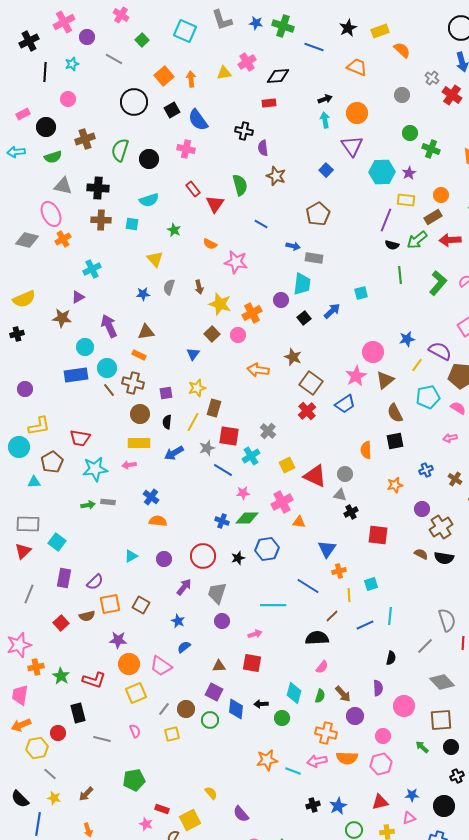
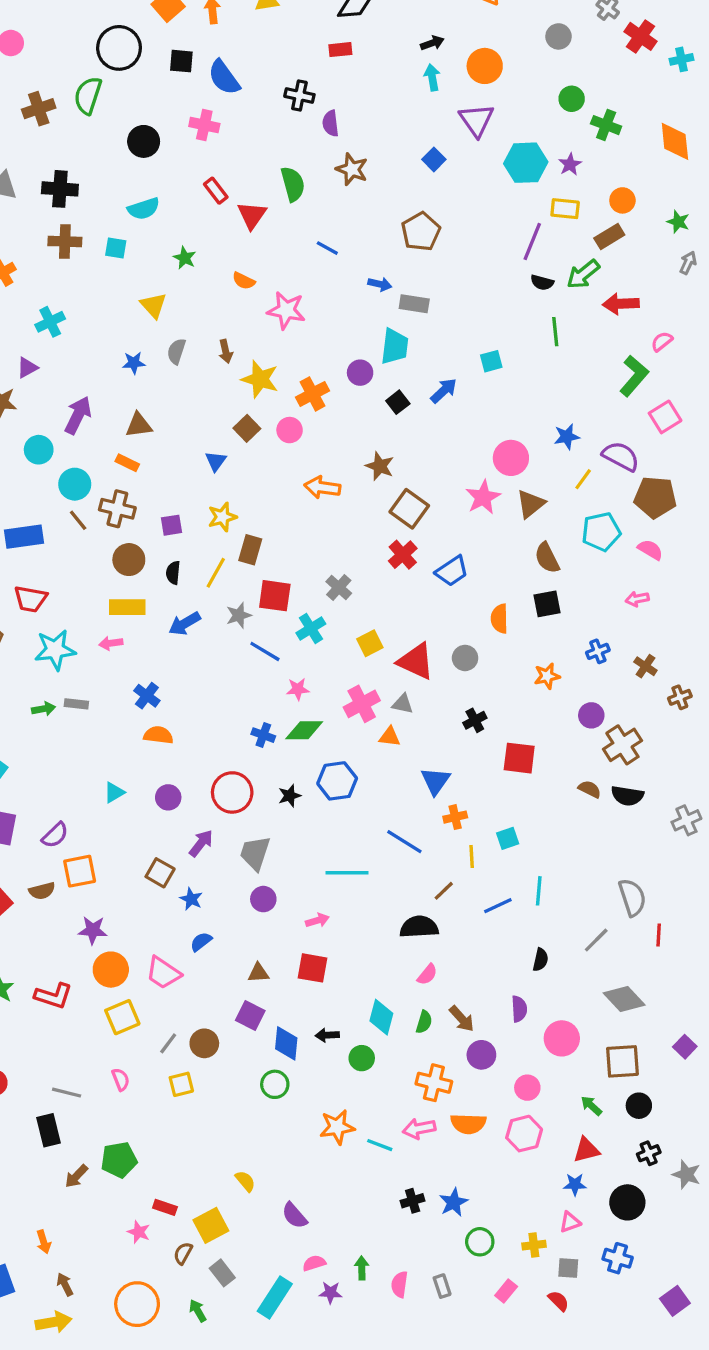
black square: (172, 110) -> (181, 61), turned 35
green semicircle: (120, 150) -> (88, 95), moved
red arrow: (450, 240) -> (621, 304), moved
green L-shape: (438, 283) -> (634, 376), moved
purple arrow: (109, 326) -> (78, 415), turned 50
blue rectangle: (76, 375) -> (24, 537), moved
blue trapezoid: (345, 404) -> (452, 571), moved
gray triangle: (340, 495) -> (403, 704), moved
brown square: (141, 605) -> (160, 873), moved
black rectangle: (78, 713) -> (48, 1130), moved
green circle: (210, 720) -> (275, 1084), moved
brown arrow: (86, 794) -> (76, 1176), moved
red triangle: (380, 802) -> (586, 1150), moved

